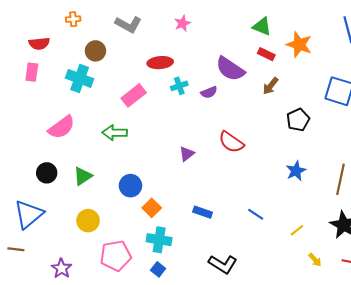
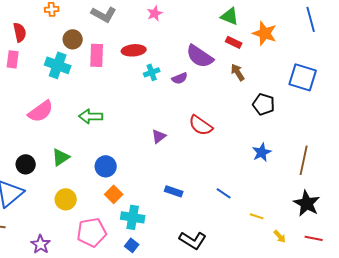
red semicircle: (39, 43) -> (20, 32), turned -96
brown arrow: (270, 86) -> (238, 72), turned 108
pink rectangle: (134, 95) -> (97, 55), moved, turned -50
black pentagon: (298, 120) -> (264, 104), turned -30
black circle: (47, 173) -> (26, 164), moved
orange square: (152, 208) -> (114, 194), moved
yellow line: (297, 230) -> (257, 216), moved, turned 56

